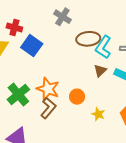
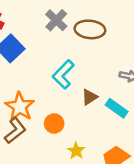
brown ellipse: (88, 39) -> (90, 29), moved
cyan L-shape: (103, 47) -> (63, 74), moved

